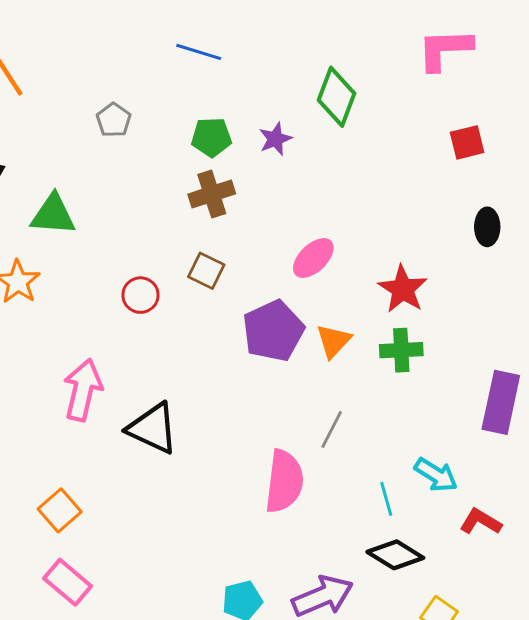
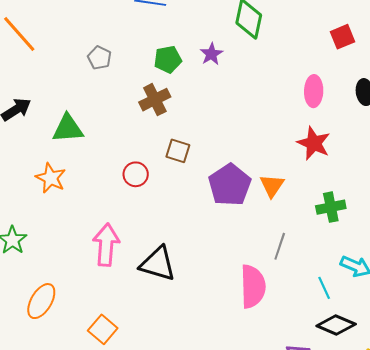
brown cross: (212, 194) -> (155, 100), moved
pink ellipse: (313, 258) -> (314, 91), moved, turned -36
green cross: (401, 350) -> (331, 207), moved

